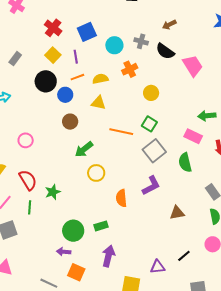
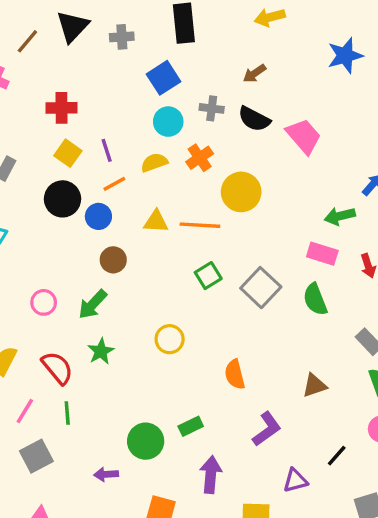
red cross: (53, 28) -> (61, 108), turned -30
blue square: (87, 32) -> (164, 78), moved
yellow semicircle: (100, 79) -> (154, 162), moved
yellow circle: (151, 93) -> (241, 192), size x1.5
green square: (149, 124) -> (208, 276), moved, turned 35
orange line: (121, 132) -> (200, 225), moved
green arrow: (84, 149) -> (93, 304), moved
purple L-shape: (151, 186) -> (267, 429), moved
green star: (53, 192) -> (101, 351), moved
orange semicircle: (121, 198) -> (235, 374), moved
purple arrow: (64, 252) -> (106, 474), moved

